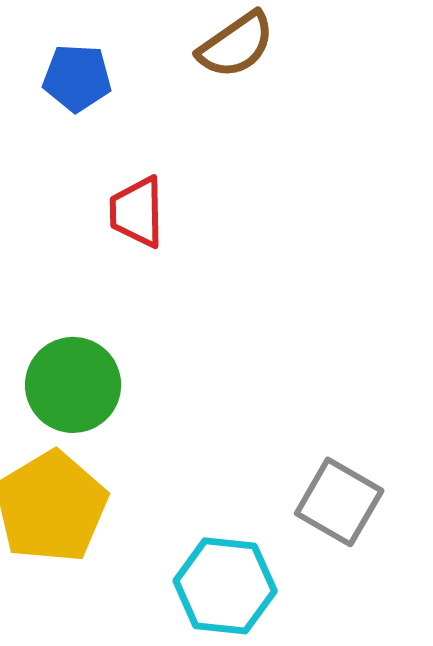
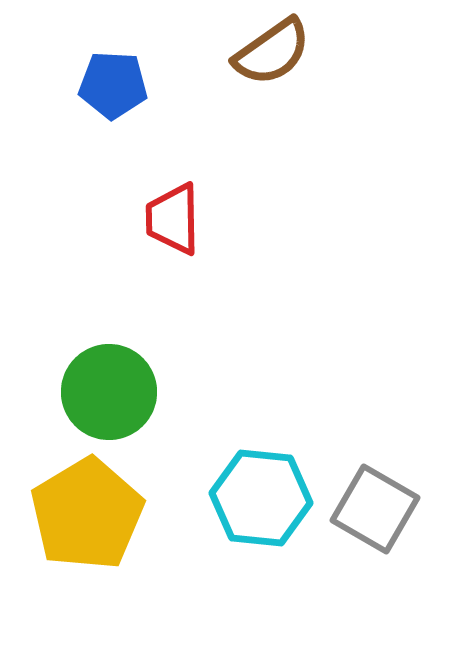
cyan hexagon: (225, 586) -> (261, 498), moved

